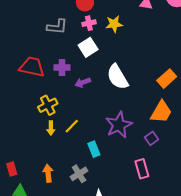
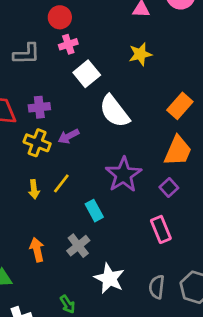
yellow star: (114, 24) -> (140, 54), moved
white square: (88, 47) -> (87, 74), moved
purple arrow: (83, 83) -> (68, 136), moved
yellow cross: (48, 105) -> (37, 143), moved, turned -36

